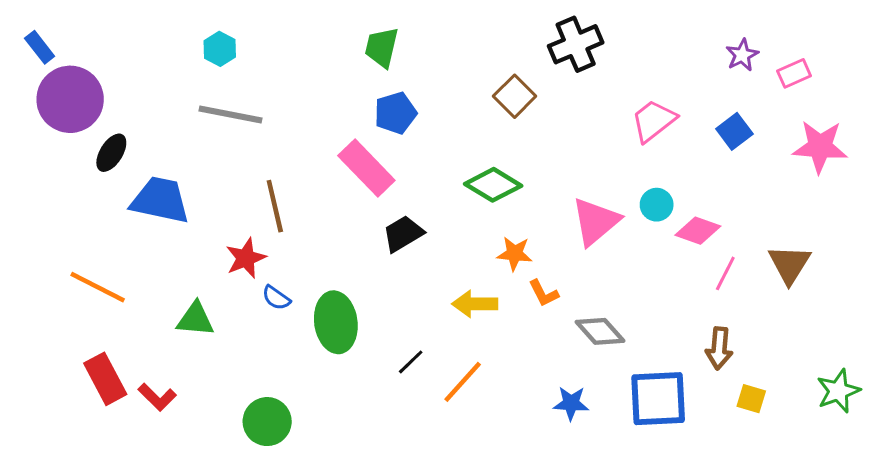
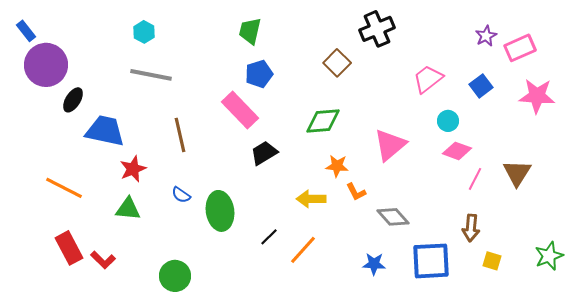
pink rectangle: (794, 73) -> (520, 48), size x1.4
green diamond: (493, 185) -> (323, 121), turned -36
cyan circle: (657, 205) -> (448, 121), moved
red star: (246, 258) -> (133, 169), moved

